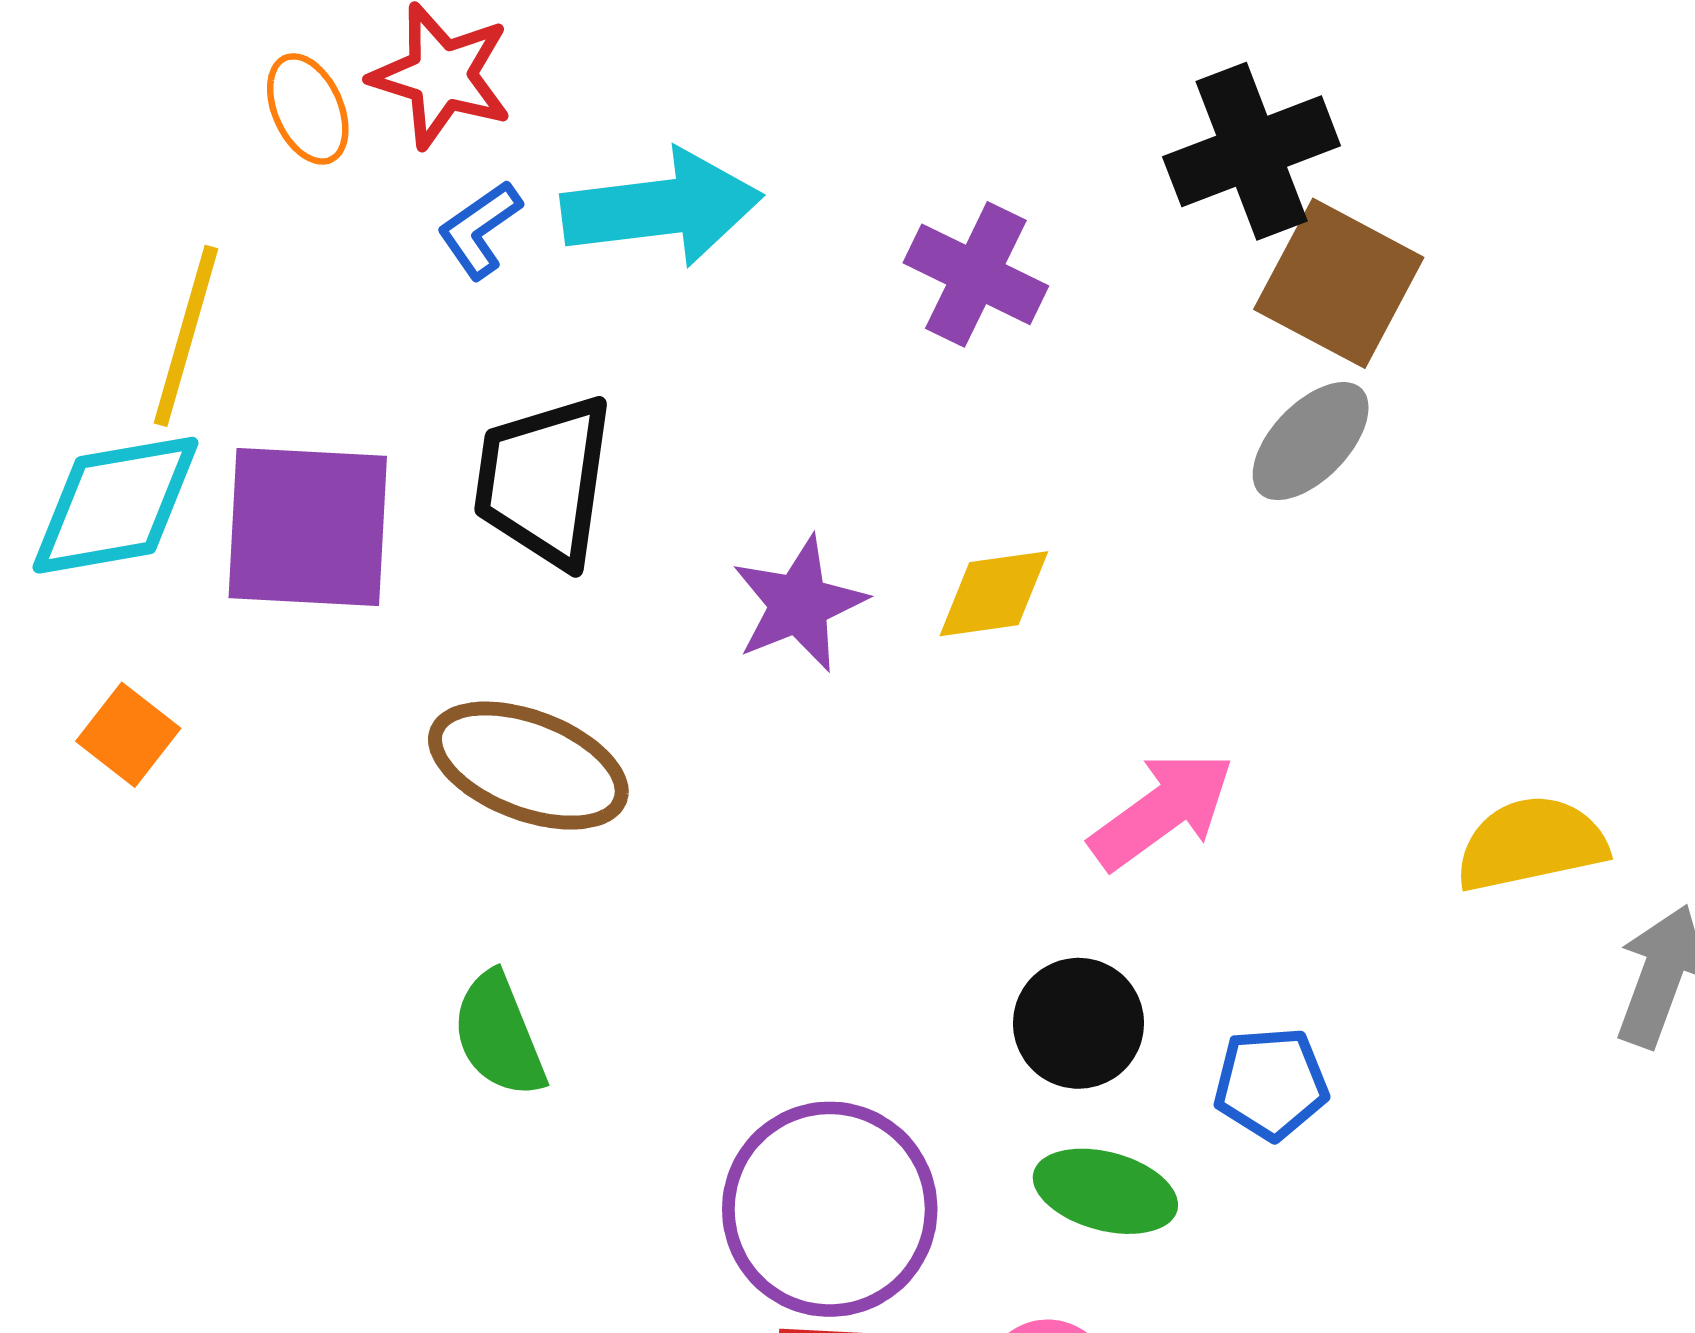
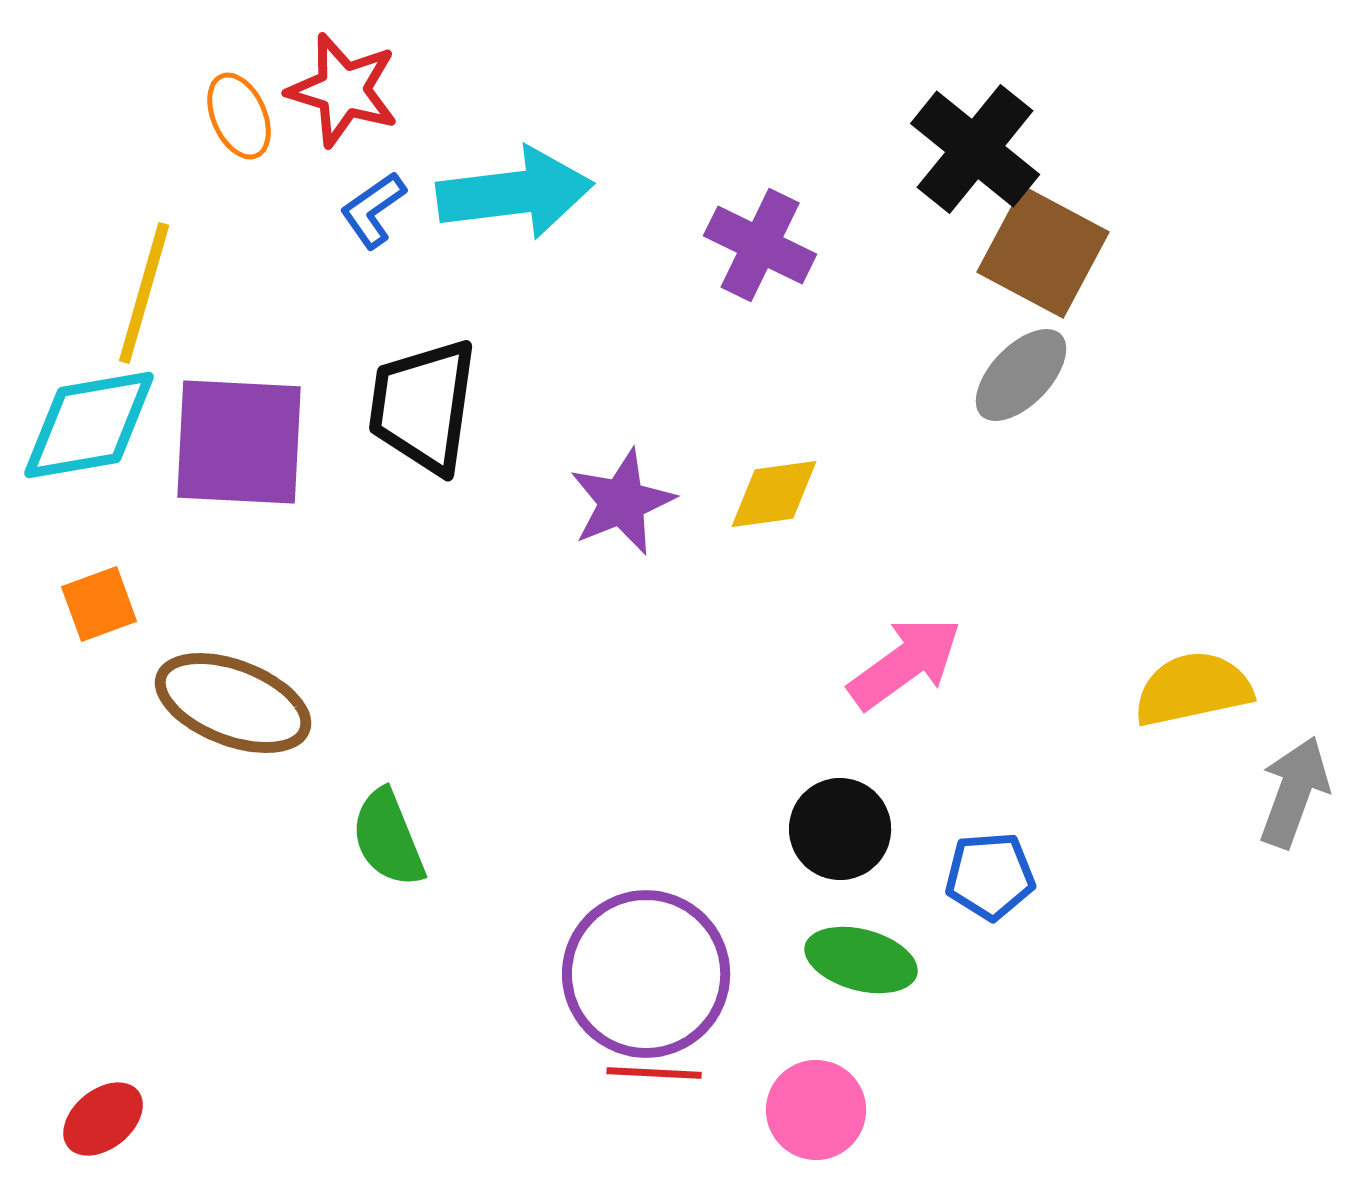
black cross: (1252, 151) -> (975, 149), turned -30
orange square: (128, 735) -> (99, 604), turned 32
brown ellipse: (528, 766) -> (233, 703), moved

